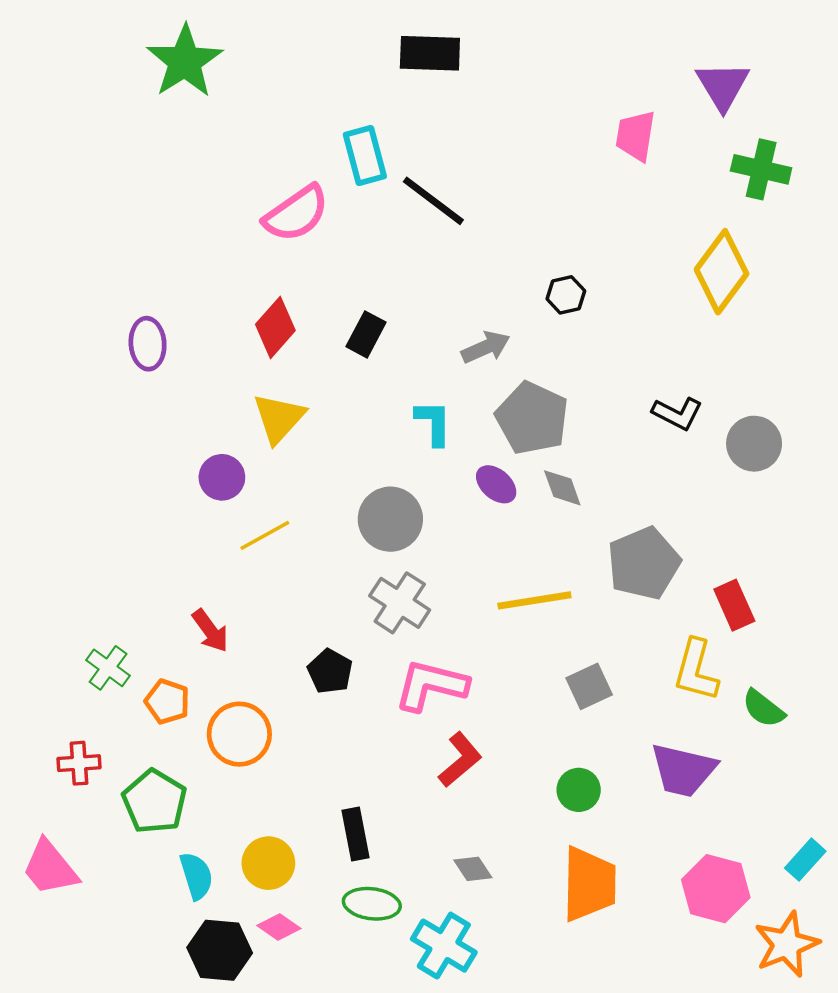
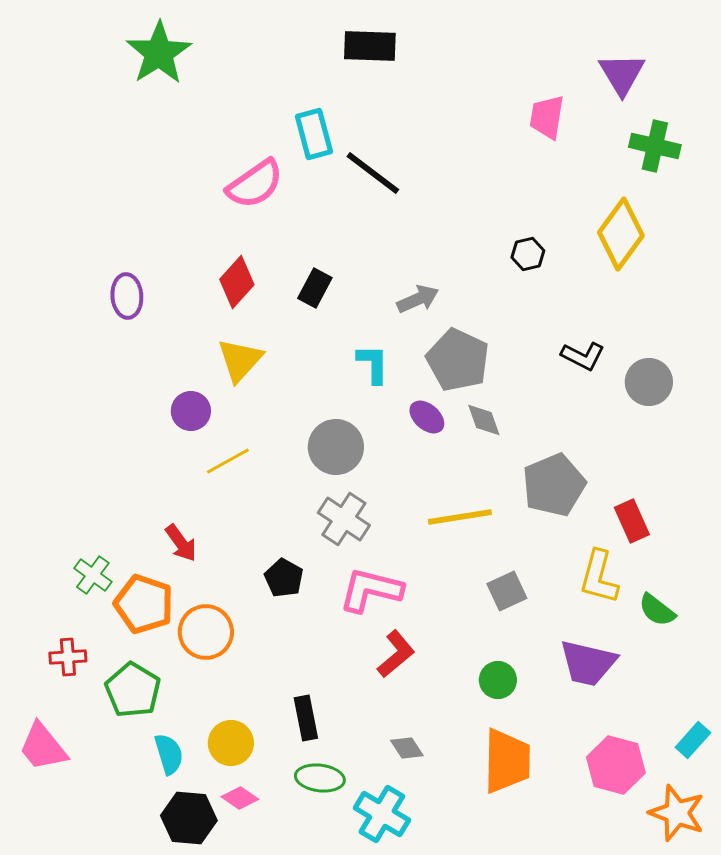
black hexagon: (566, 295) -> (528, 254), moved
orange pentagon: (167, 702) -> (144, 604), size x1.5
orange star: (787, 944) -> (677, 813), turned -30

